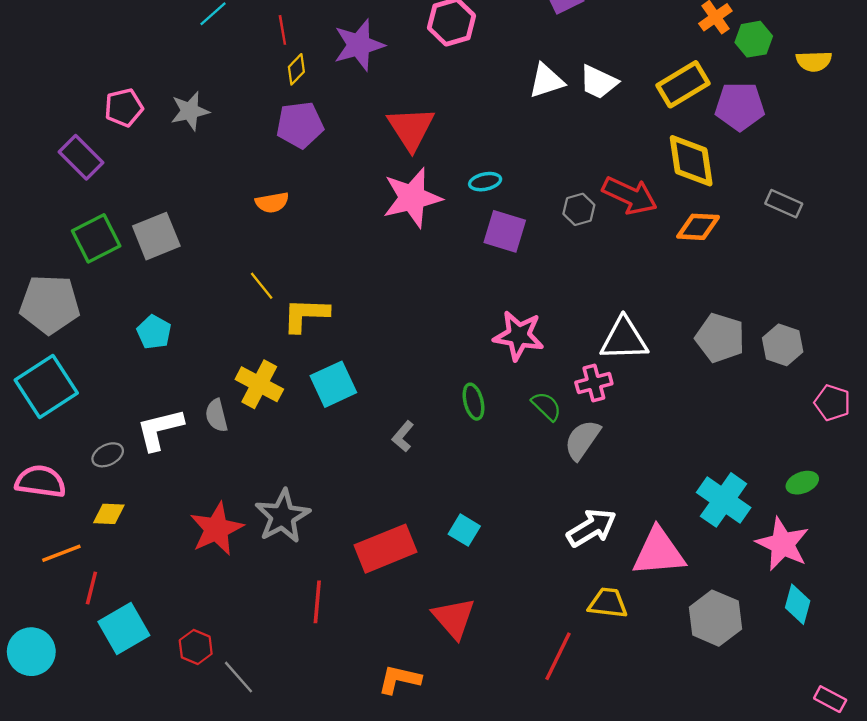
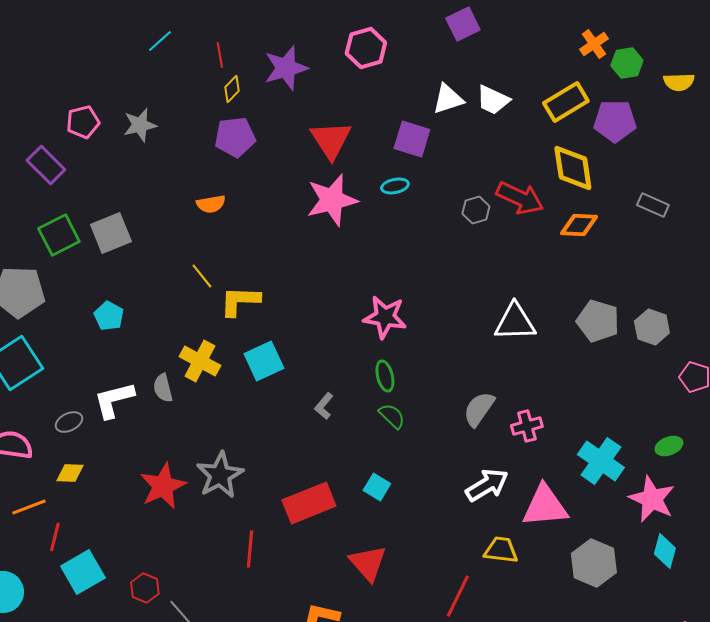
purple square: (505, 231) -> (412, 139), moved
pink star: (519, 336) -> (385, 317), moved
pink cross: (594, 383) -> (527, 426), moved
green semicircle: (546, 406) -> (392, 416), moved

